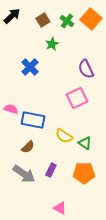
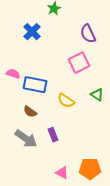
green triangle: (85, 143) -> (97, 95), moved
brown semicircle: (28, 147) -> (30, 112), turned 80
purple rectangle: (51, 170) -> (53, 135), turned -48
orange pentagon: (84, 173) -> (90, 169), moved

